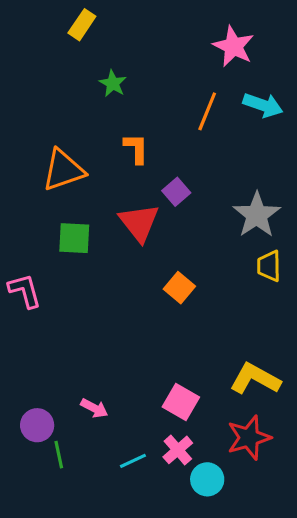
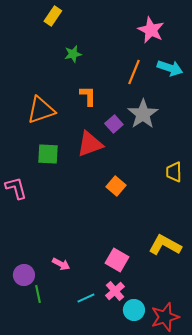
green star: (113, 83) -> (73, 54), turned 30
gray star: (257, 215) -> (143, 114), moved
red triangle: (139, 223) -> (90, 144), turned 48
red star: (249, 438) -> (165, 317), moved

